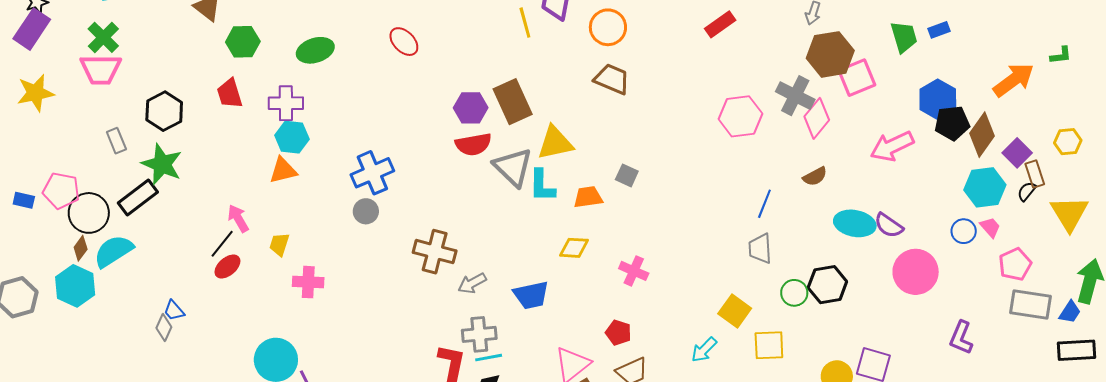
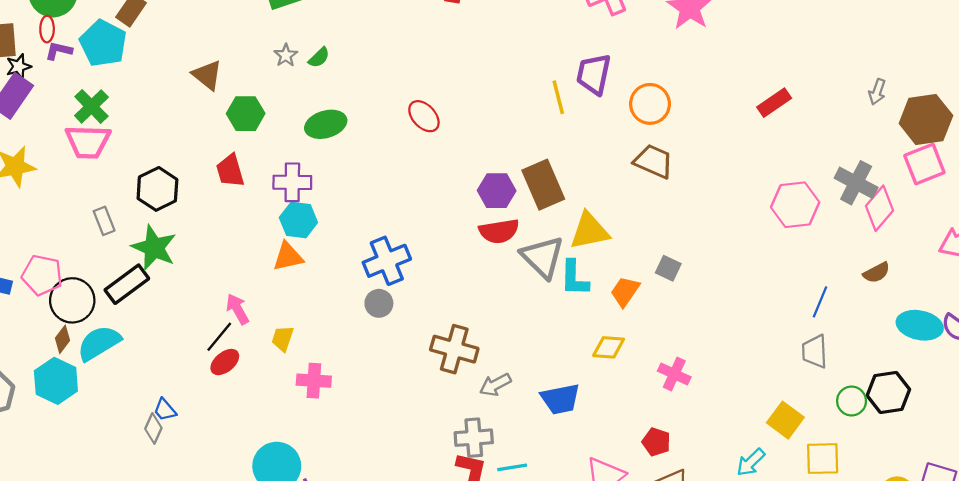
brown hexagon: (830, 54) -> (926, 120), moved
orange trapezoid: (588, 197) -> (625, 291), turned -48
gray cross: (479, 334) -> (474, 438), moved

